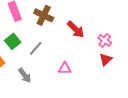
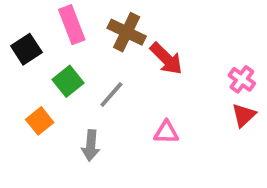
red arrow: (76, 29) -> (166, 59), moved
gray arrow: (25, 75) -> (91, 146), turned 42

